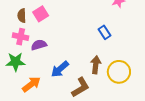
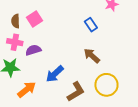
blue rectangle: (104, 32) -> (91, 25), moved
brown arrow: (96, 65) -> (92, 56), moved, turned -54
yellow circle: (119, 72) -> (106, 85), moved

